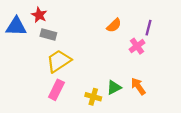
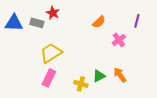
red star: (39, 15) -> (53, 13), moved
purple line: (149, 28) -> (137, 21), moved
gray rectangle: (48, 35) -> (37, 23), moved

